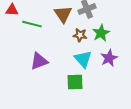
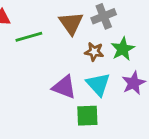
green line: (32, 24) -> (29, 37), turned -30
purple triangle: (39, 61) -> (64, 87), moved, turned 42

